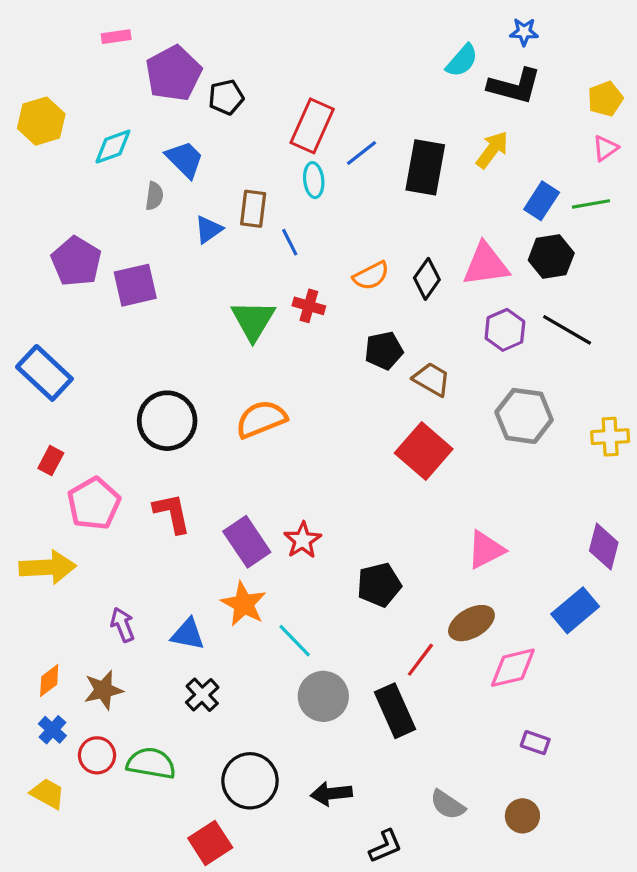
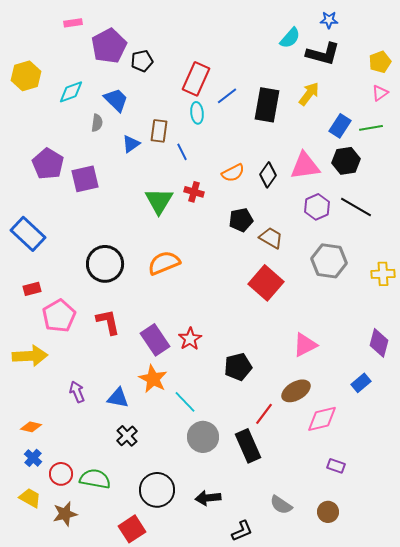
red rectangle: (51, 461) -> (32, 289), turned 48
blue rectangle: (575, 610) -> (361, 383), size x0.7
orange diamond: (49, 680) -> (31, 427), turned 50
brown star: (103, 690) -> (65, 514), moved

